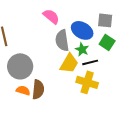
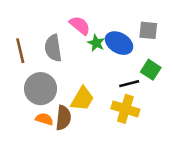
gray semicircle: (62, 40) -> (53, 48), moved
green square: (107, 42) -> (151, 70), moved
green star: (82, 49) -> (96, 43), moved
yellow trapezoid: (69, 63) -> (82, 99), moved

